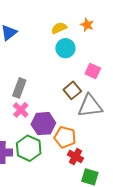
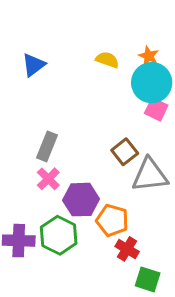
yellow semicircle: (59, 28) -> (107, 60), turned 42
cyan circle: (65, 48) -> (152, 83), moved, size x1.4
pink square: (93, 71) -> (156, 109), moved

